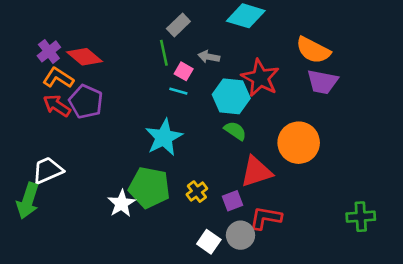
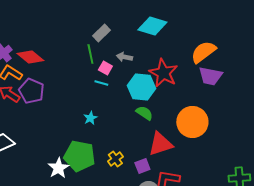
orange semicircle: (313, 50) -> (203, 52), turned 116
cyan star: (164, 137) -> (90, 118), size x0.5

